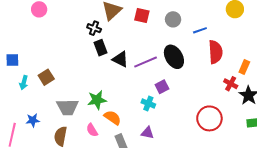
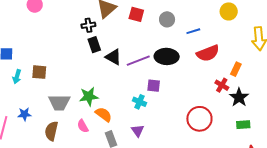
black cross: (94, 28) -> (88, 25), turned -32
red semicircle: (215, 52) -> (208, 53), turned 70
black ellipse: (174, 57) -> (167, 56), turned -60
brown square: (46, 77) -> (39, 72), turned 35
purple square: (162, 87) -> (154, 86), turned 32
purple triangle: (147, 133) -> (138, 131), turned 40

